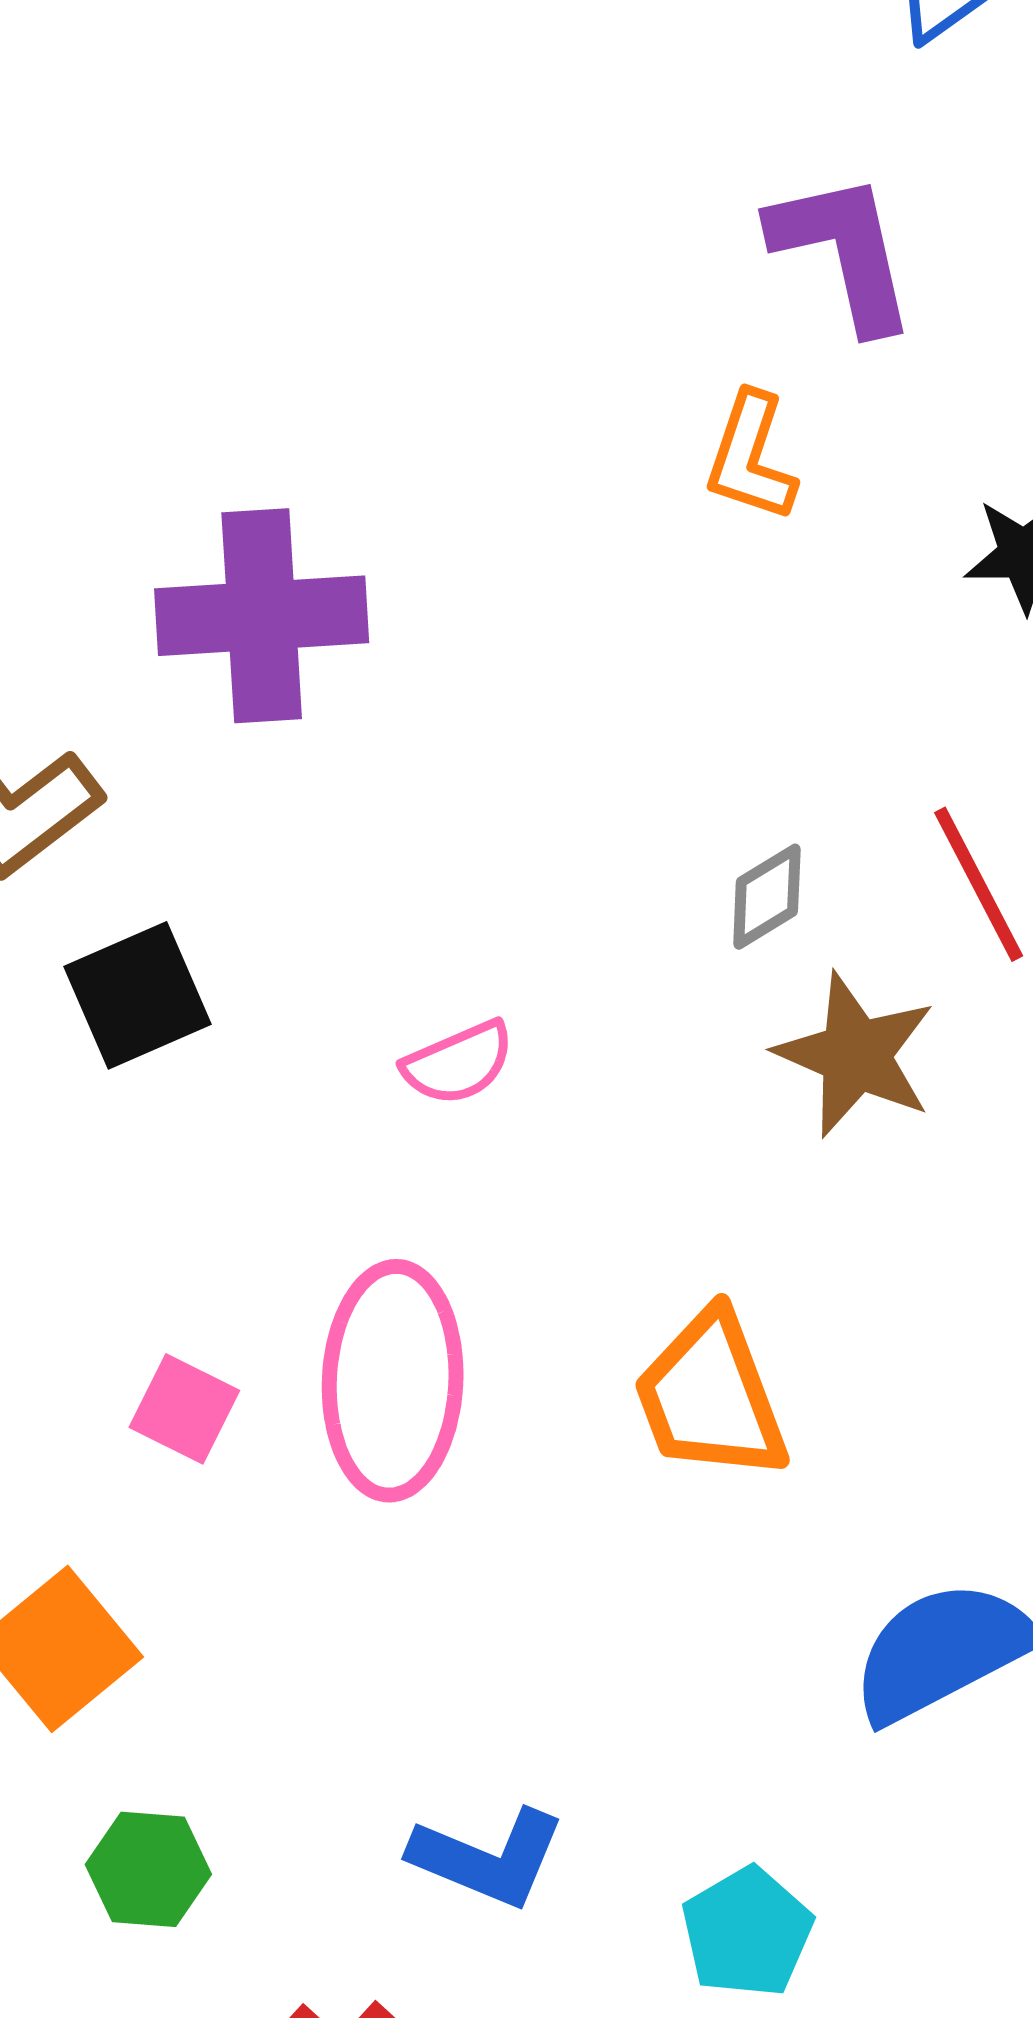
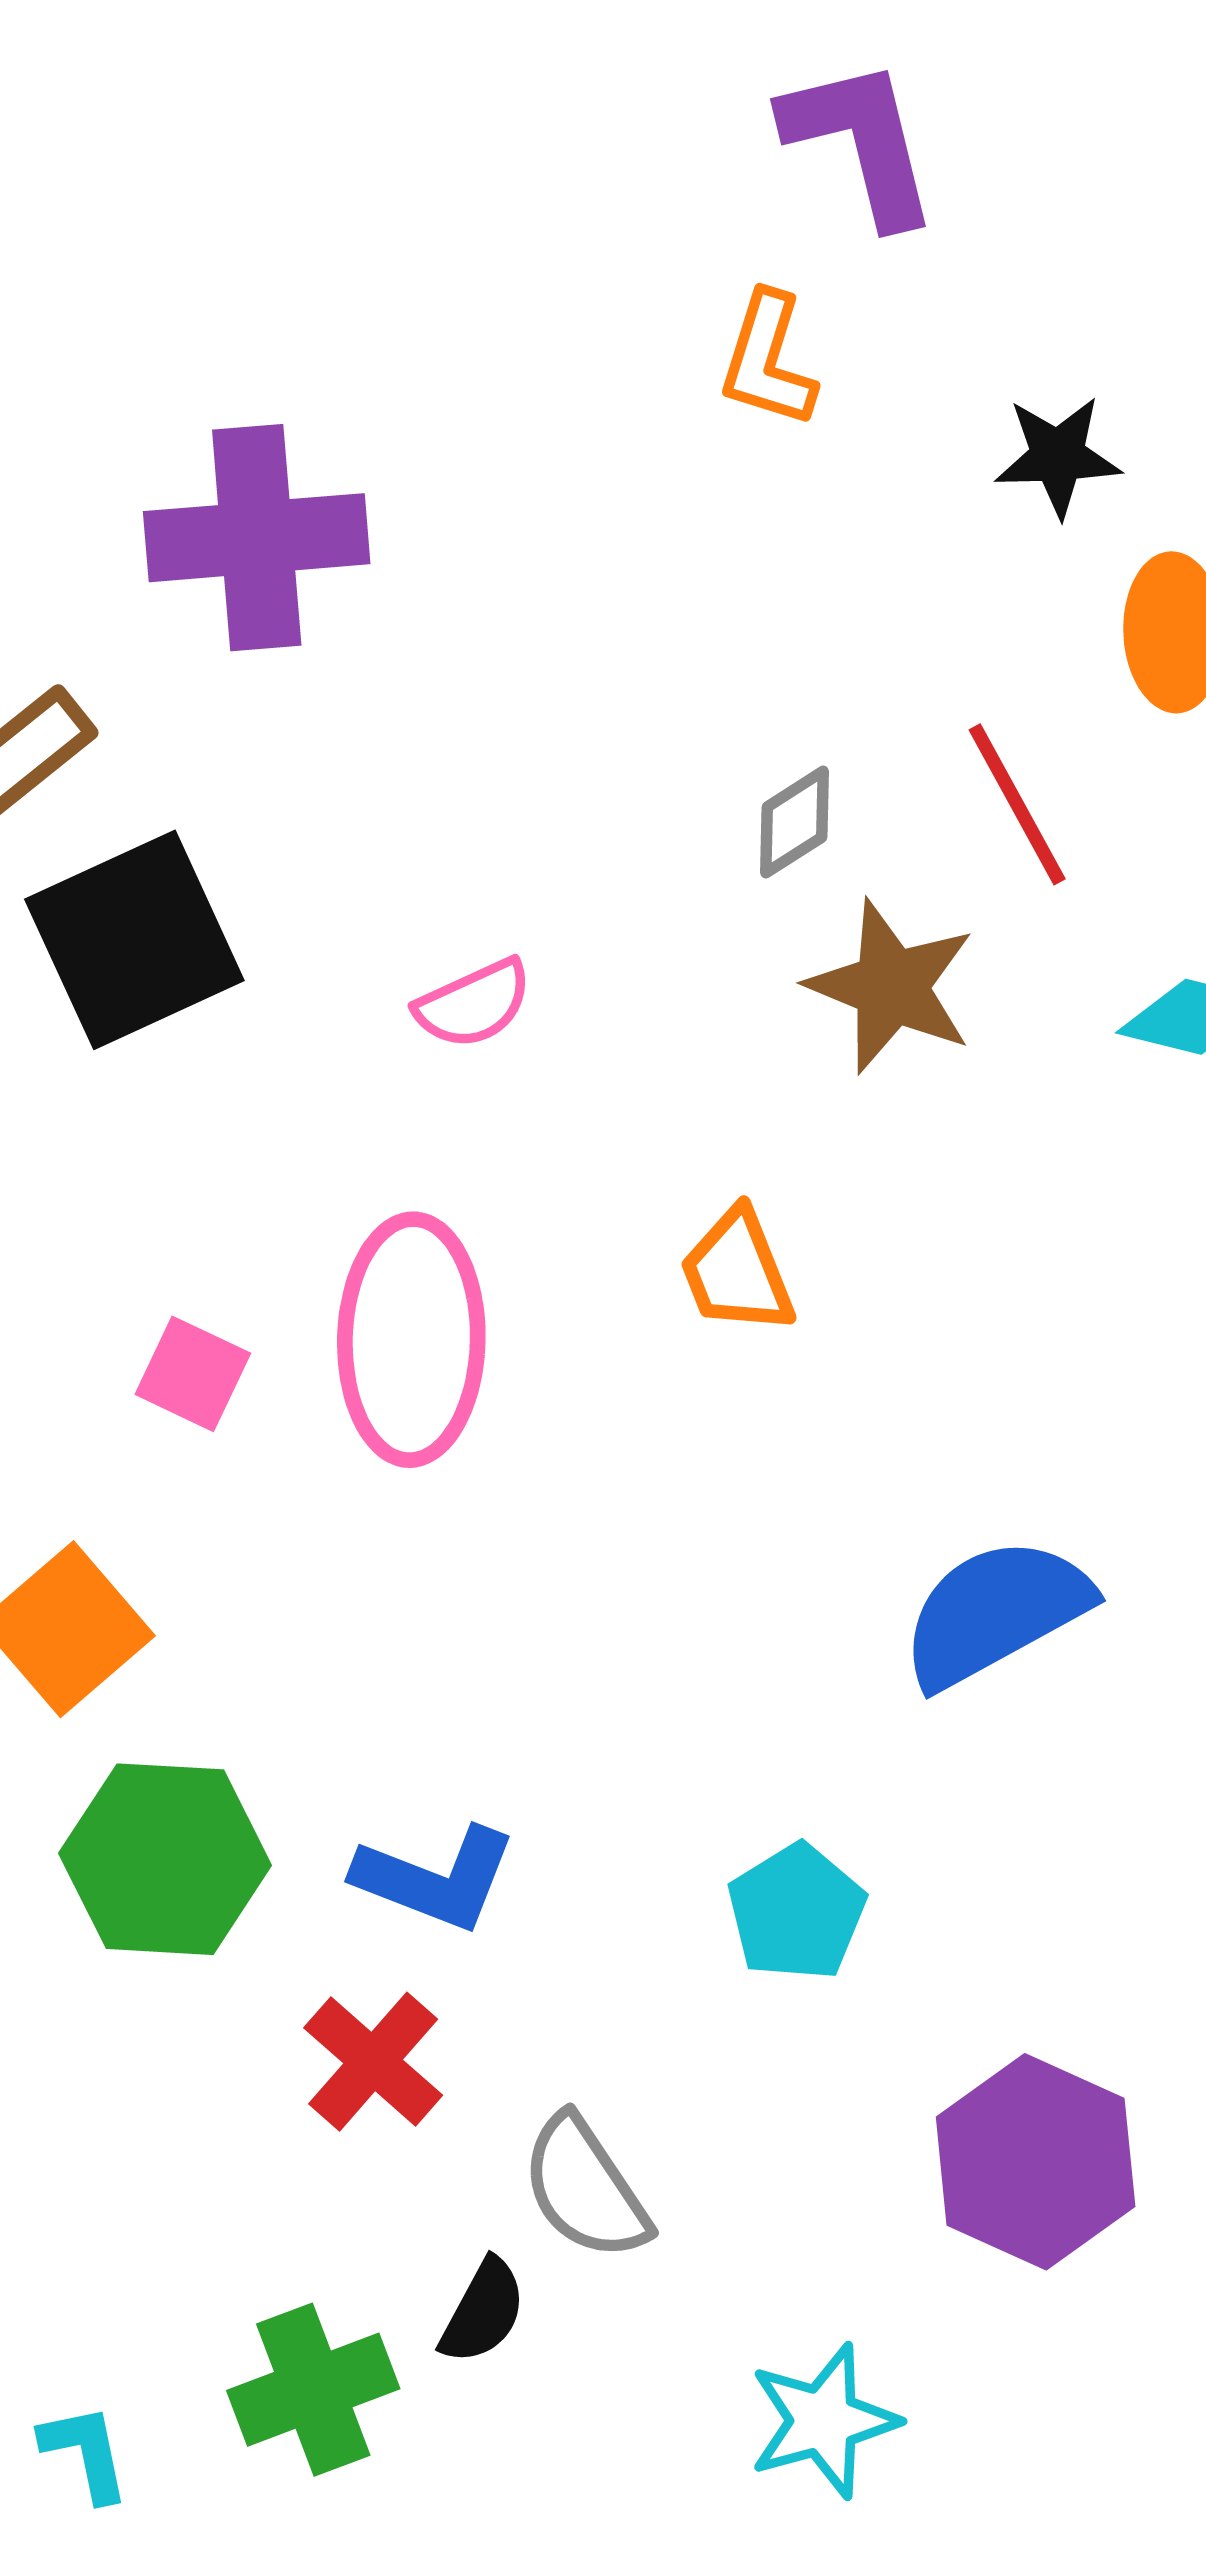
black square: (137, 995) -> (134, 940), size x1.4
orange trapezoid: (711, 1396) -> (737, 1272), moved, size x0.7
blue L-shape: (488, 1858) -> (435, 1878), moved
green hexagon: (148, 1869) -> (165, 1859), size x1.6

